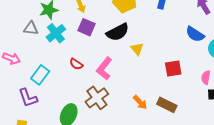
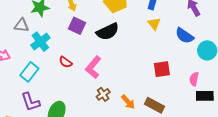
cyan cross: (56, 33) -> (40, 42), moved
yellow triangle: (137, 49) -> (154, 24), moved
purple L-shape: (28, 98) -> (30, 102), moved
brown cross: (97, 98) -> (103, 94), moved, size x0.6

